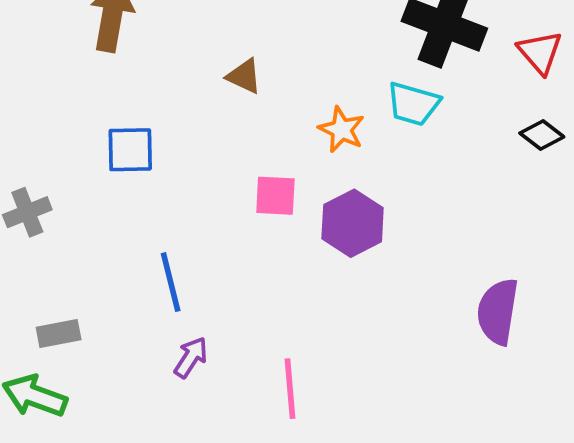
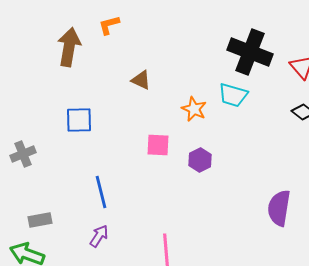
purple hexagon: (353, 223) -> (200, 160), size x0.7
purple arrow: (191, 357) -> (99, 236), moved

